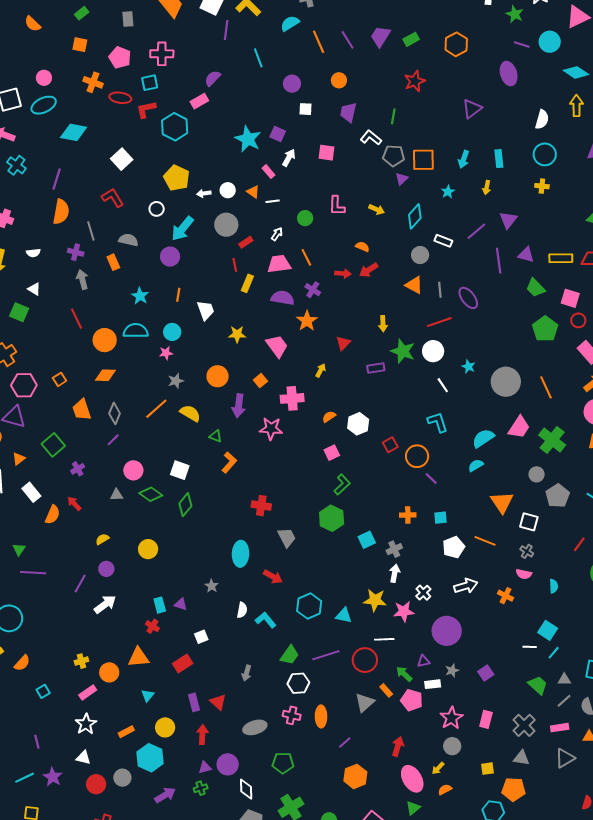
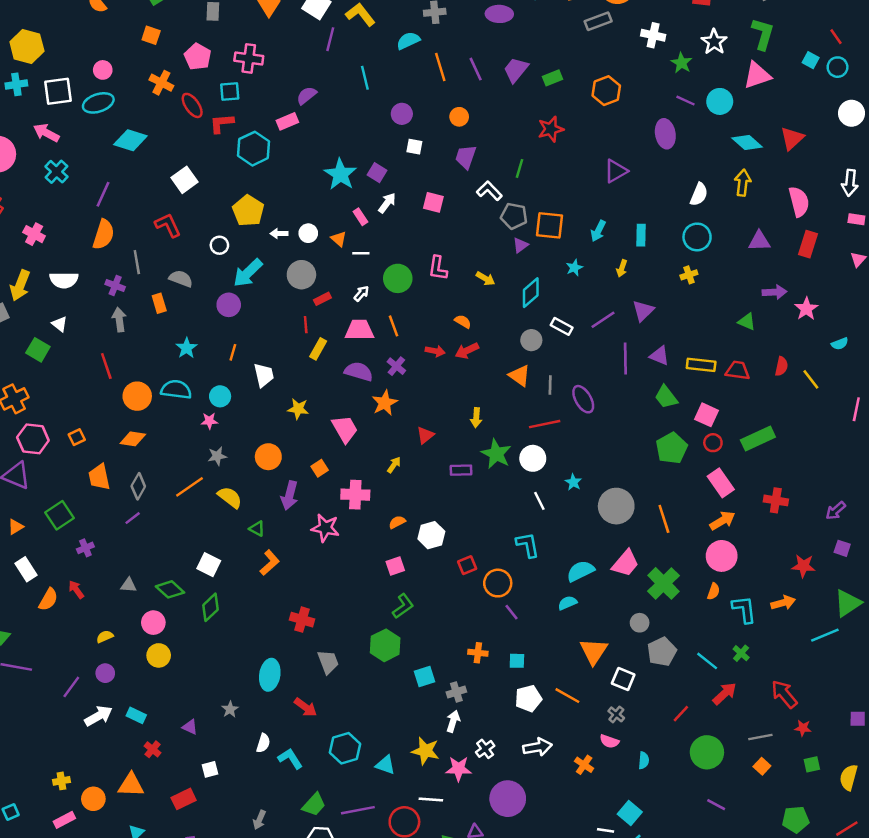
red ellipse: (120, 98) -> (192, 105), turned 40
yellow cross: (542, 186) -> (689, 275), turned -32
green circle: (305, 218) -> (398, 278), size x1.5
white semicircle: (33, 253) -> (64, 280), size x1.6
pink circle: (133, 470) -> (153, 623), moved
cyan rectangle: (160, 605) -> (136, 715), moved, turned -56

